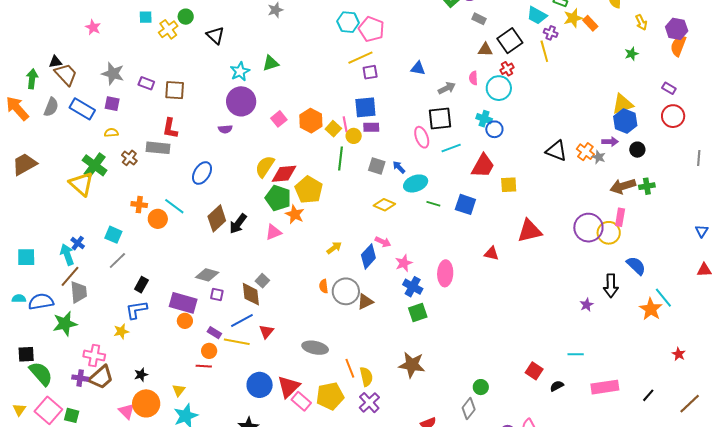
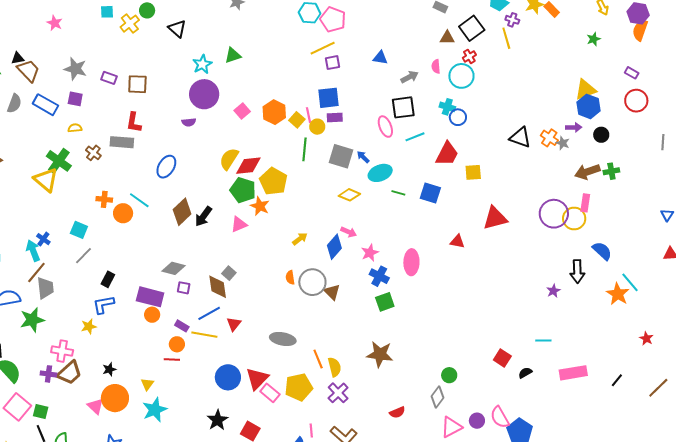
gray square: (377, 166) -> (341, 156), size x1.4
brown triangle: (365, 302) -> (332, 292), turned -48

